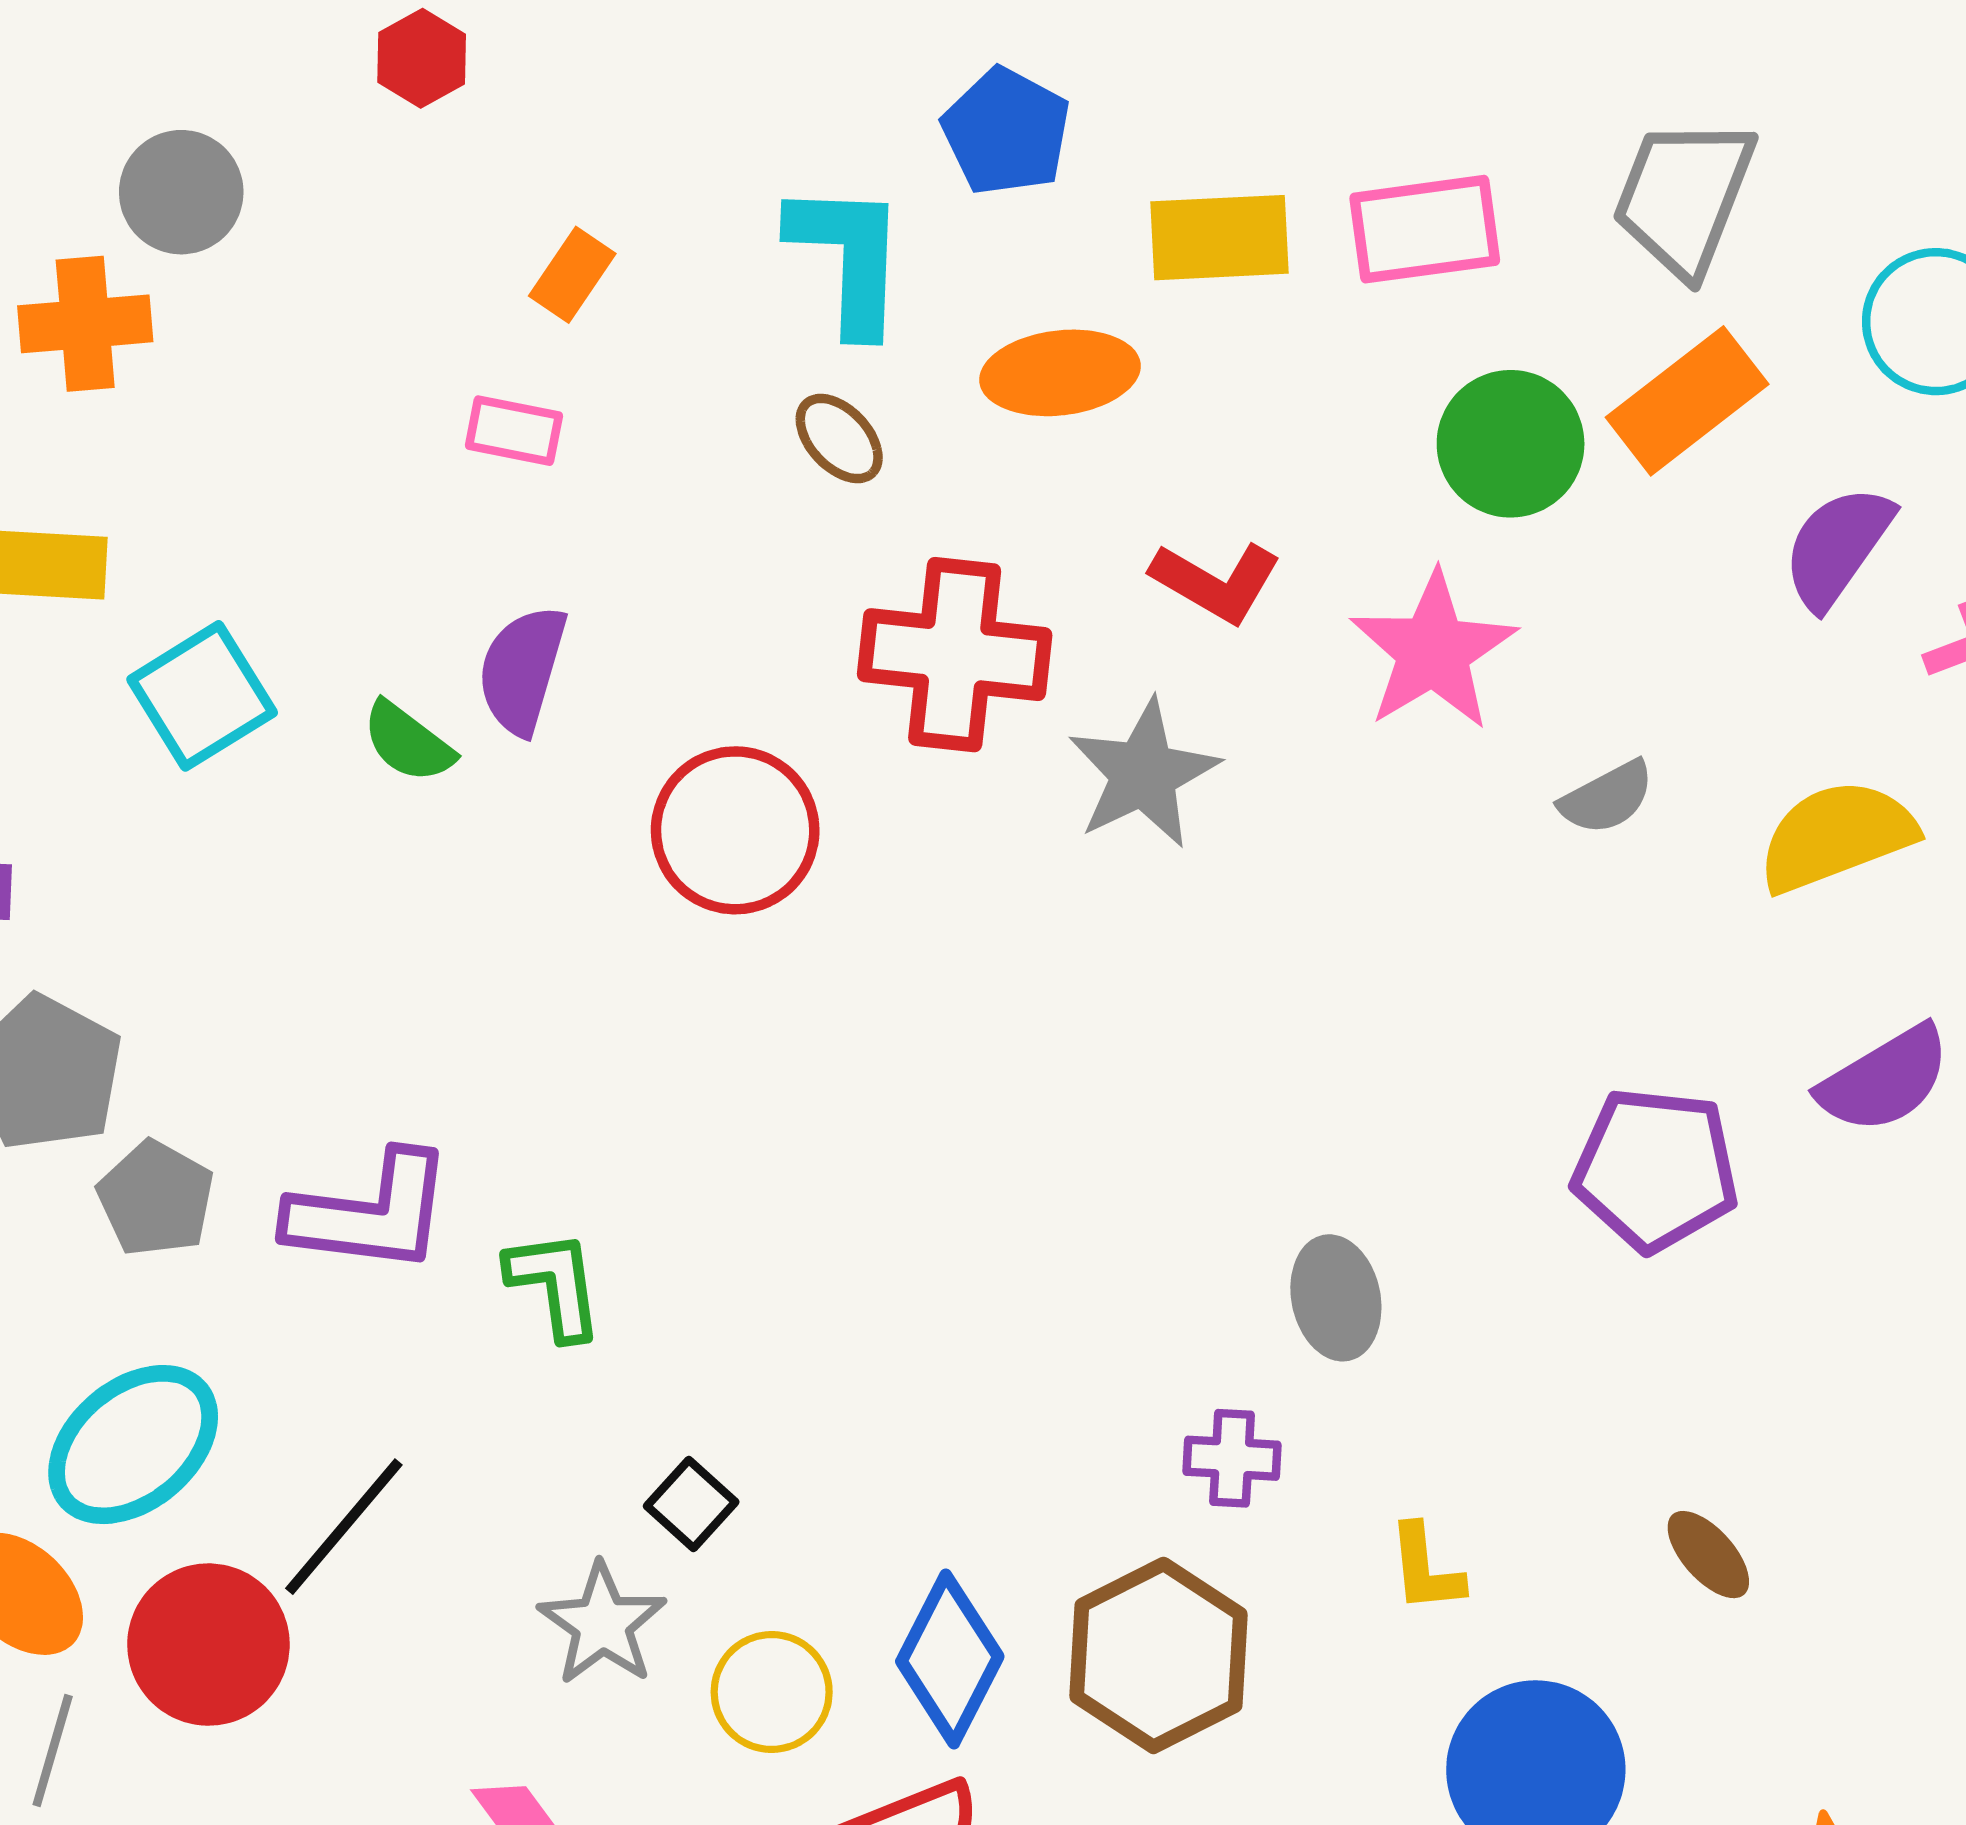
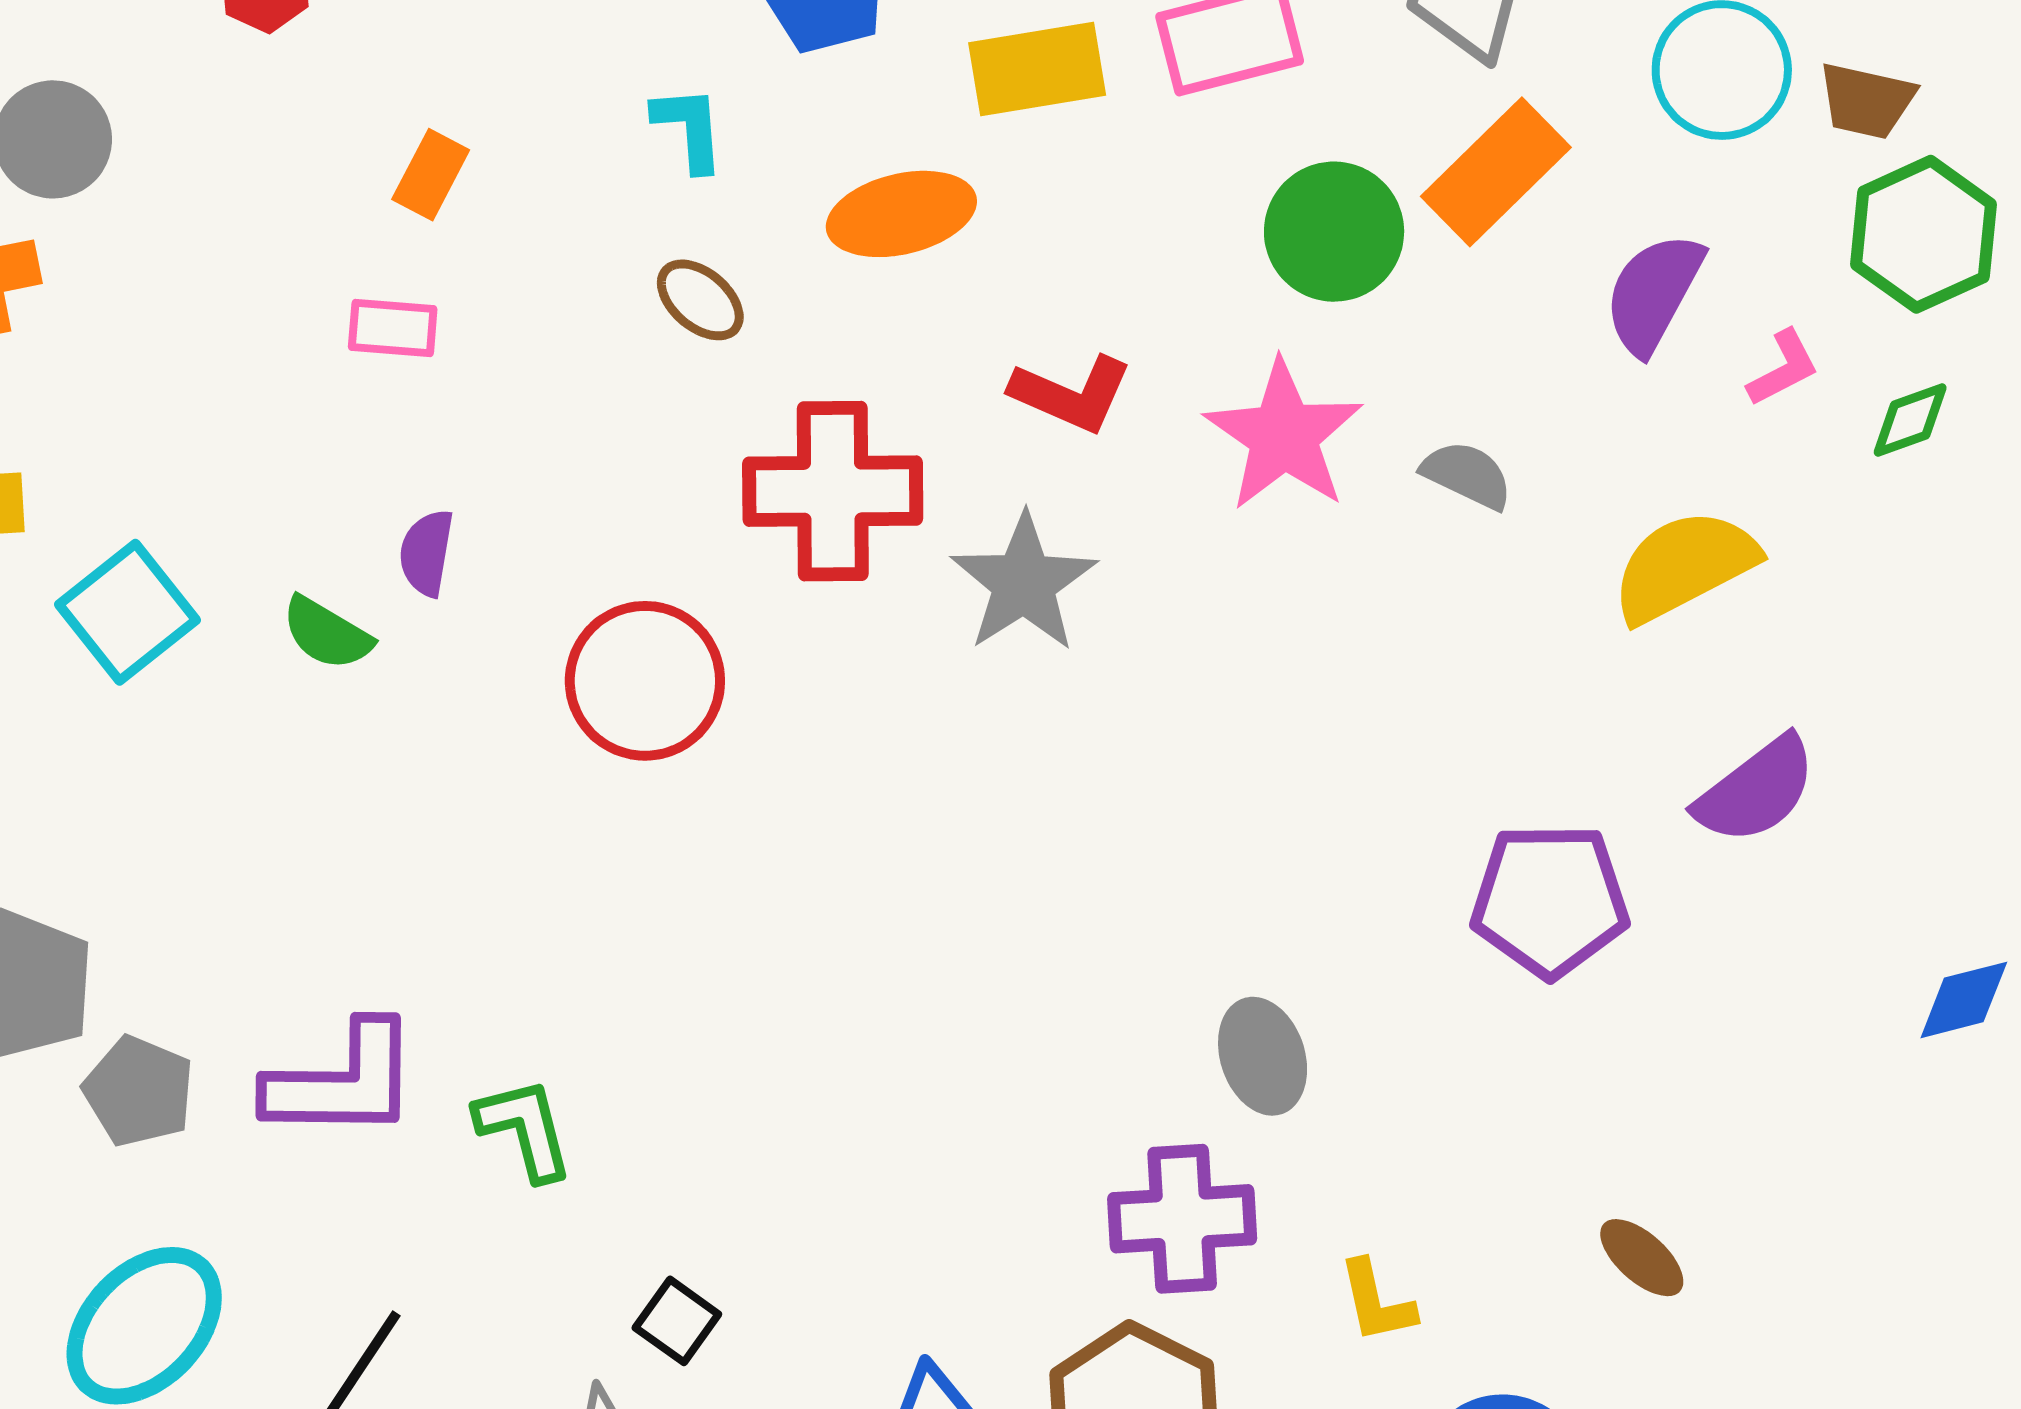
cyan L-shape: (848, 258) -> (689, 128), size x0.6
purple semicircle: (522, 670) -> (427, 553), size x0.7
gray semicircle: (1607, 798) -> (1467, 475), moved, turned -120
purple cross: (1232, 1458) -> (1182, 1219), size x1.6

